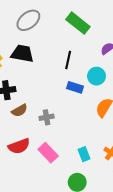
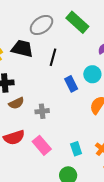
gray ellipse: (28, 20) -> (41, 25), moved
black line: (68, 60) -> (53, 57), moved
blue rectangle: (75, 87) -> (71, 84), turned 42

